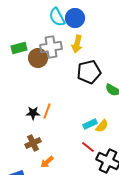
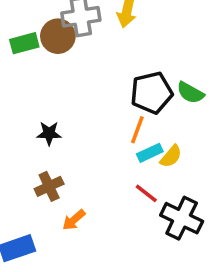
green rectangle: (19, 48) -> (24, 43), moved
black pentagon: (89, 72) -> (152, 93), moved
orange line: (47, 111) -> (137, 130), moved

